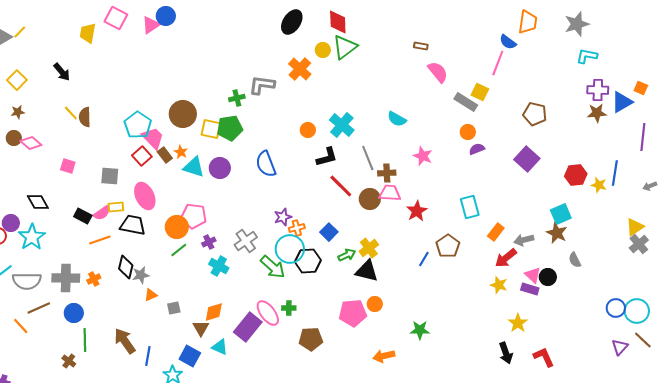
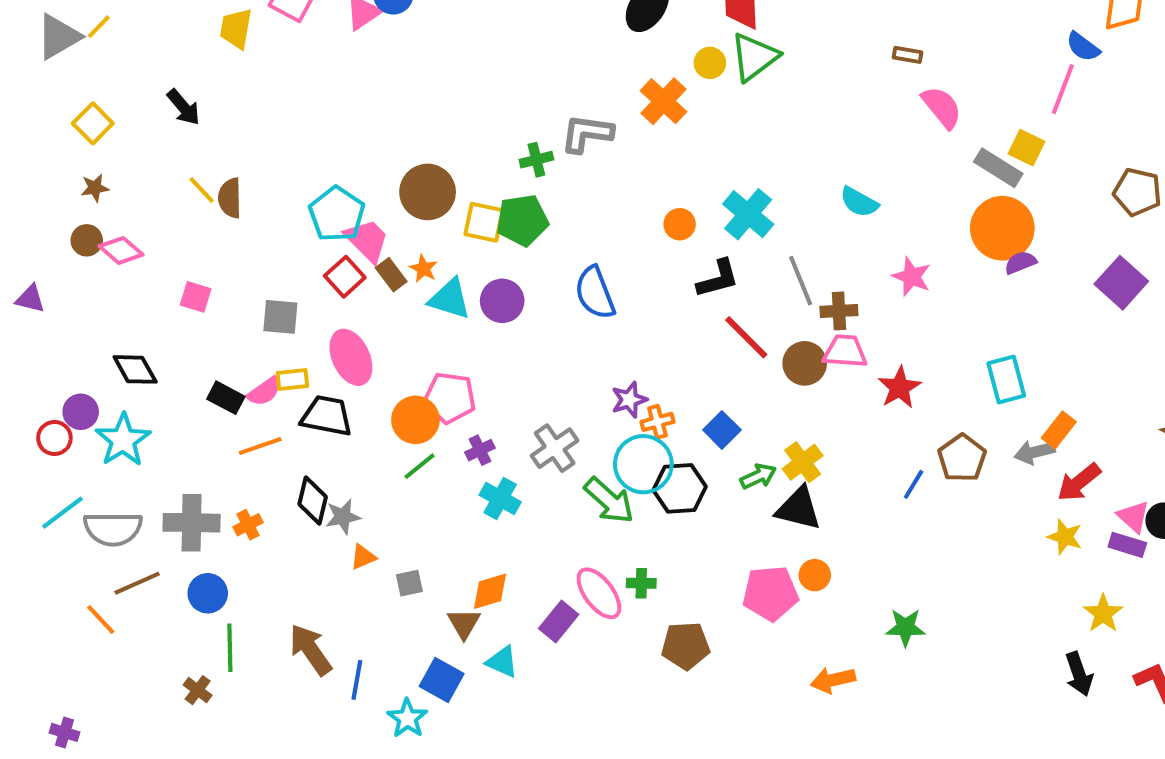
orange circle: (468, 132) -> (1002, 228), size x2.0
gray arrow: (524, 240) -> (1035, 452), moved
purple rectangle: (248, 327) -> (559, 622), size x0.7

